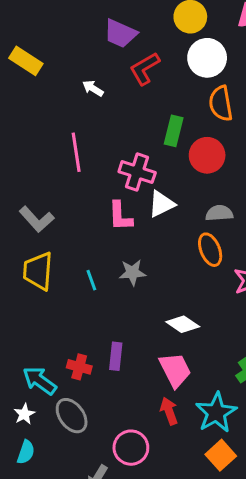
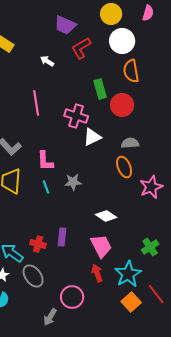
green rectangle: (174, 131) -> (100, 89), turned -30
pink L-shape: (120, 216) -> (45, 161), moved

